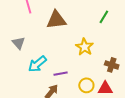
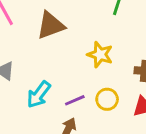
yellow circle: (86, 85) -> (107, 99), moved

